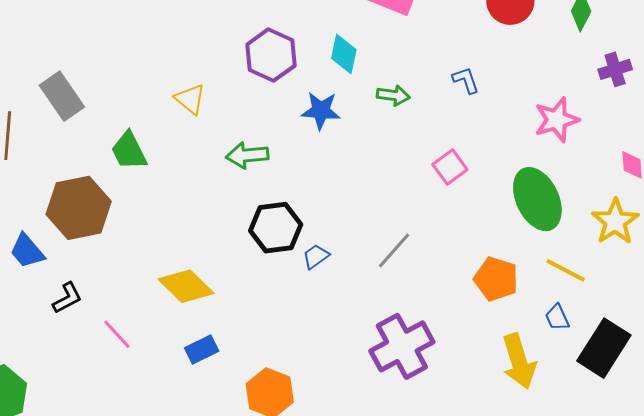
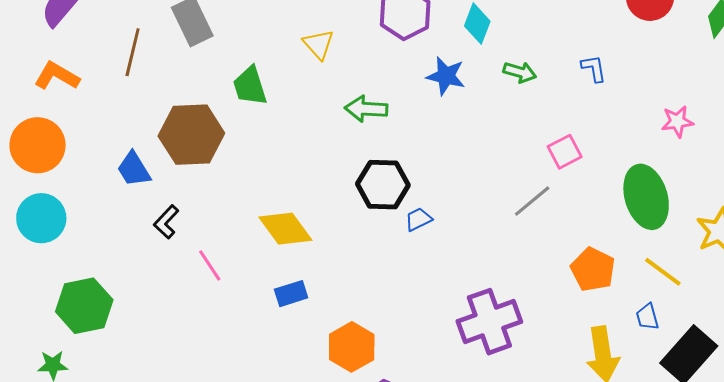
pink star: (557, 120) -> (677, 122), size x0.7
gray line: (394, 250) -> (532, 201), moved
black L-shape: (67, 298) -> (166, 222), turned 152

